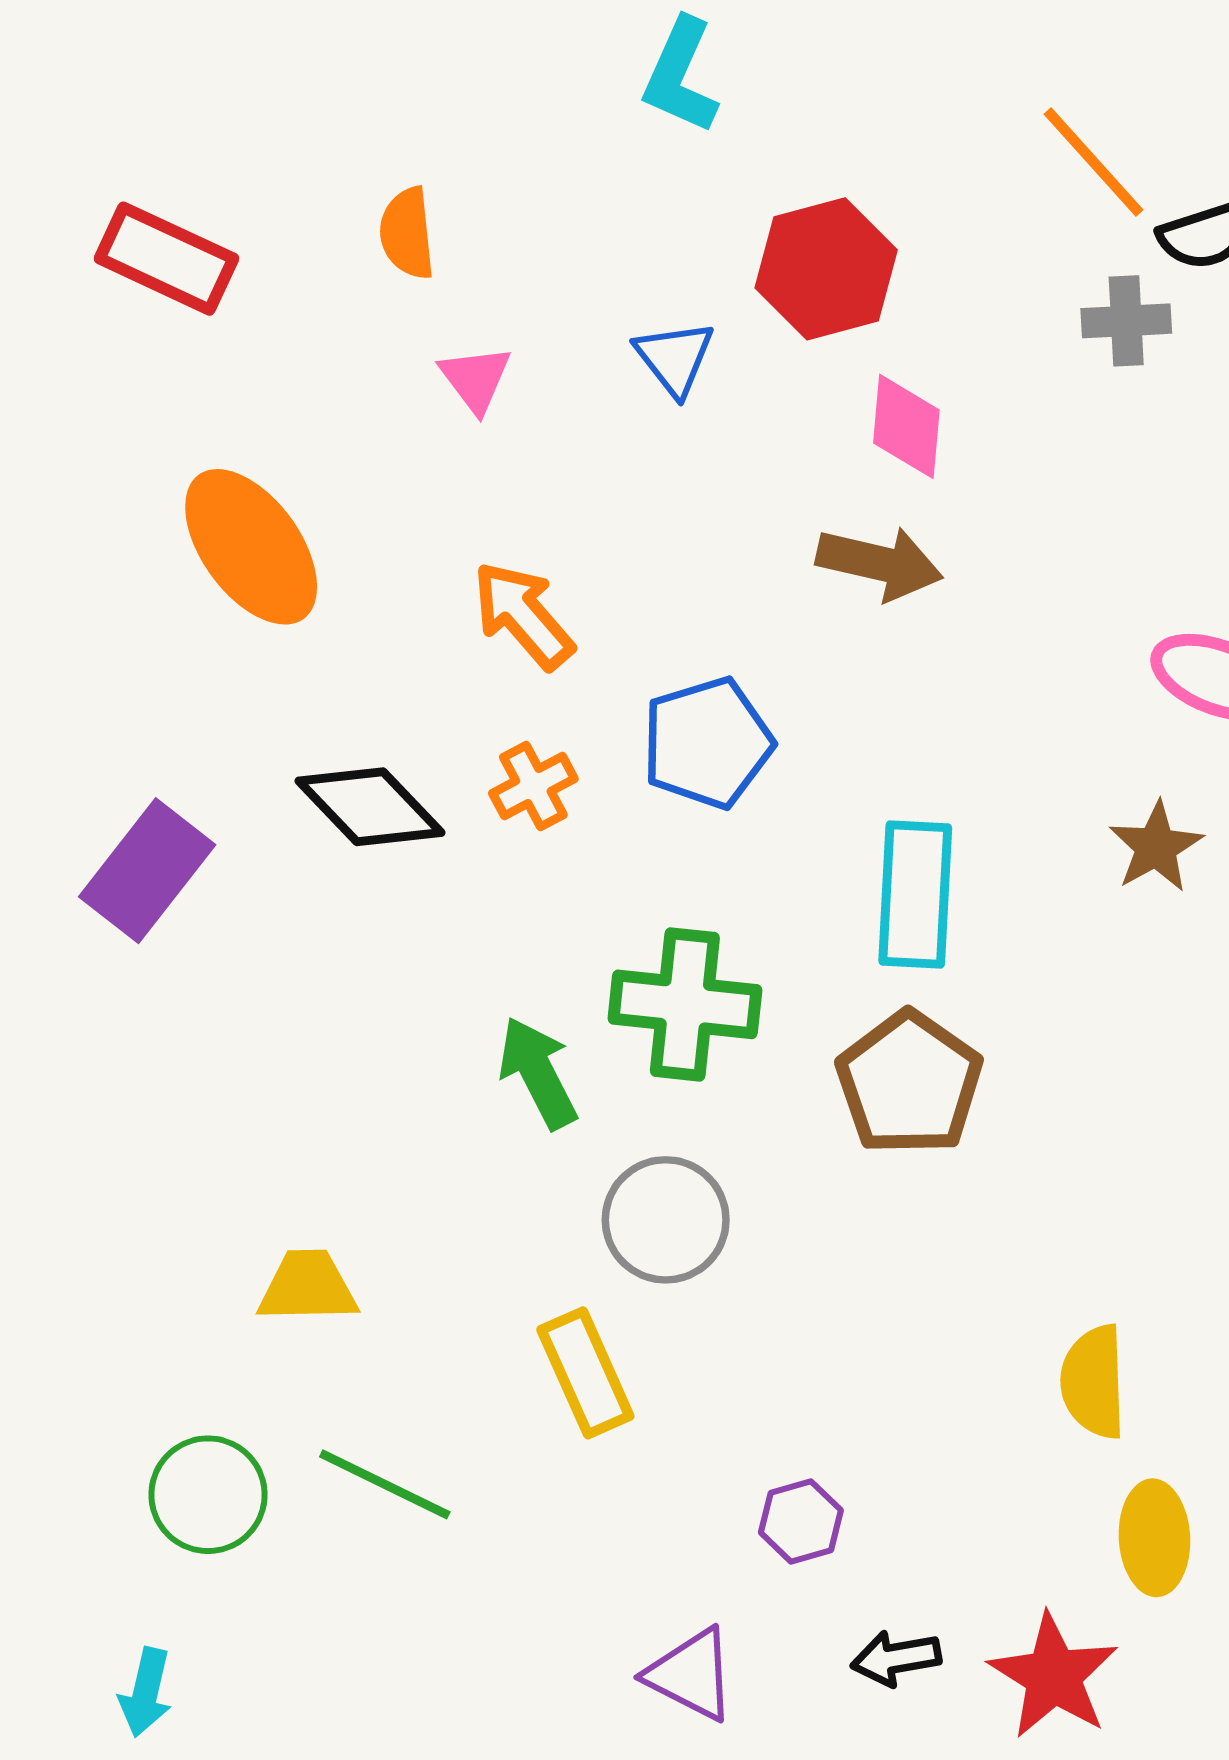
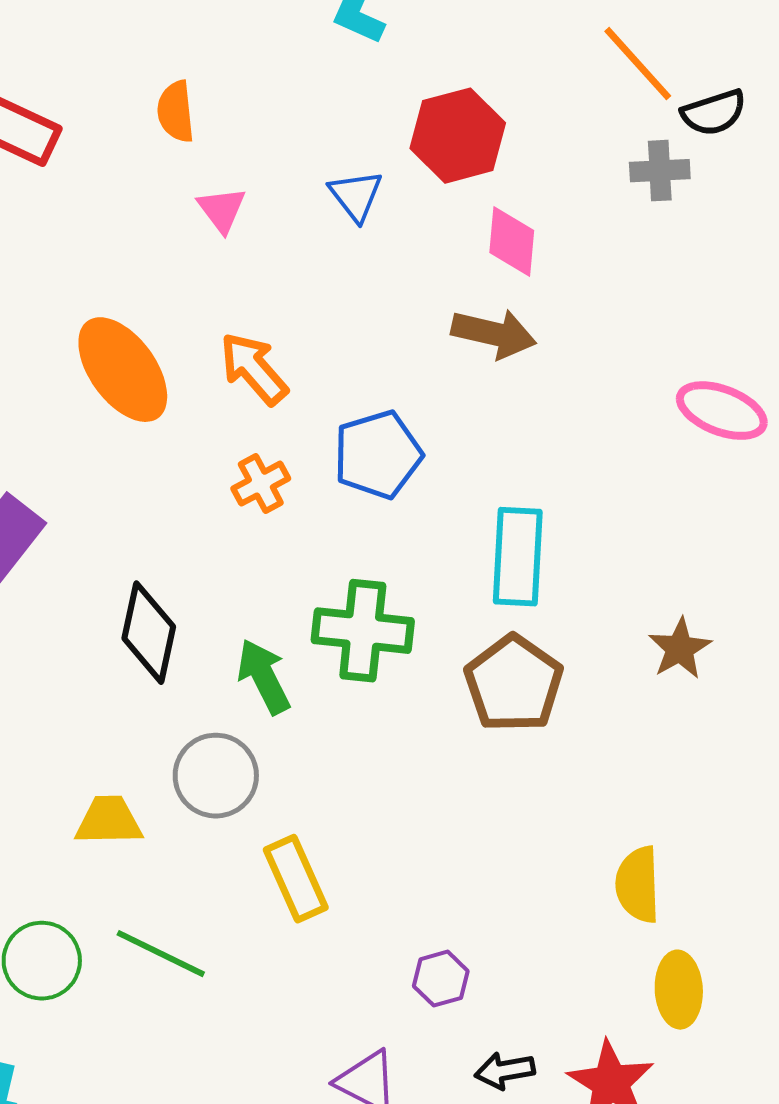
orange ellipse: (251, 547) -> (123, 370), moved
black diamond: (370, 807) -> (149, 633), moved, turned 56
brown star: (1156, 847) -> (680, 649), moved
gray circle: (666, 1220) -> (216, 776), moved

